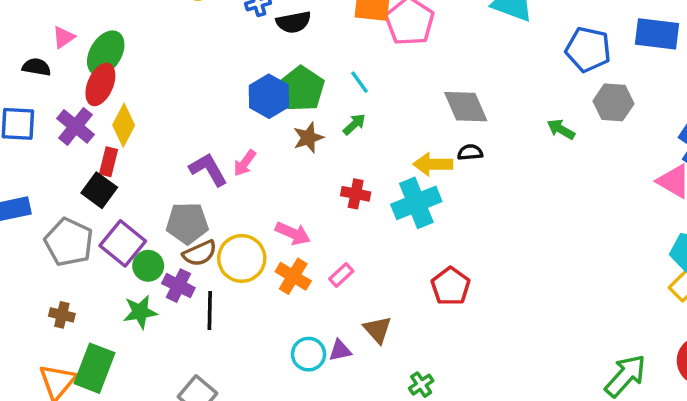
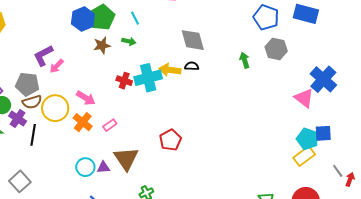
green arrow: (354, 124) -> (129, 41), turned 48
green arrow: (561, 129) -> (245, 60), turned 35
pink arrow: (245, 163) -> (57, 66), moved
purple L-shape: (208, 169) -> (43, 56), turned -95
cyan cross: (416, 203) -> (148, 78), moved
brown triangle: (378, 330) -> (126, 159), size x1.5

